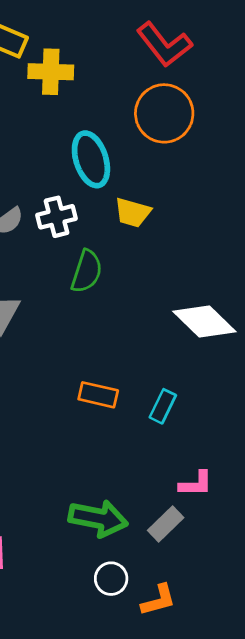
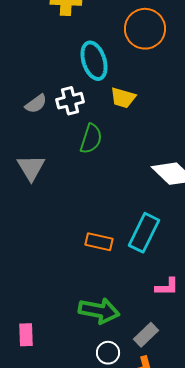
orange rectangle: (98, 395) -> (99, 242), moved
cyan rectangle: (163, 406) -> (144, 233), size x1.6
gray rectangle: (166, 524) -> (146, 335), moved

